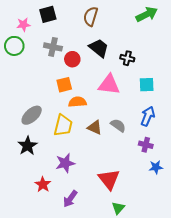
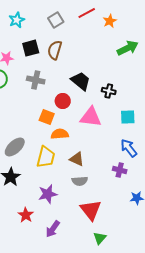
brown semicircle: (91, 16) -> (55, 50), moved
red circle: (72, 59) -> (63, 101), moved
orange square: (64, 85) -> (47, 117), turned 35
blue arrow: (148, 116) -> (129, 148), turned -60
gray semicircle: (118, 125) -> (80, 181), moved, turned 140
purple cross: (146, 145) -> (120, 170), moved

